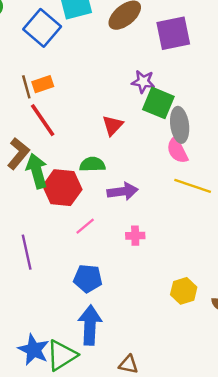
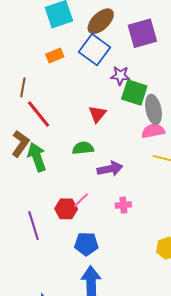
blue square: (42, 28) -> (94, 50), moved
orange rectangle: (43, 84) -> (55, 55), moved
brown line: (26, 87) -> (23, 87), turned 30
pink semicircle: (177, 150) -> (153, 131), turned 110
red hexagon: (62, 188) -> (66, 209), moved, size x0.7

